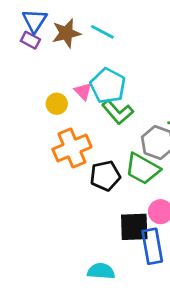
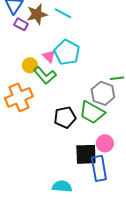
purple rectangle: (30, 40) -> (21, 24), moved
green L-shape: (118, 112) -> (45, 75), moved
orange cross: (72, 148) -> (19, 97), moved

